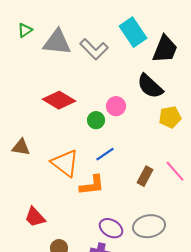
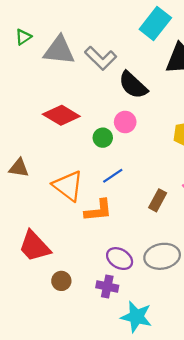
cyan rectangle: (133, 32) -> (155, 24), moved, turned 72
black semicircle: (150, 86) -> (133, 85), moved
red trapezoid: (35, 217) -> (34, 246), size x1.4

